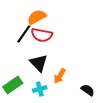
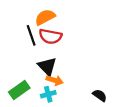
black line: (24, 34) -> (31, 35), turned -54
orange arrow: (60, 76) -> (55, 80), moved, turned -105

